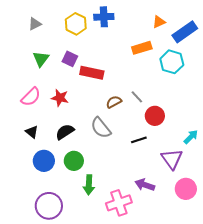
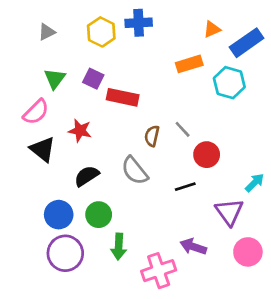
pink semicircle: (31, 97) -> (36, 112), moved
brown semicircle: (114, 102) -> (152, 136), turned -49
black triangle: (32, 132) -> (43, 149), moved, size x1.5
purple circle: (49, 206) -> (65, 253), moved

